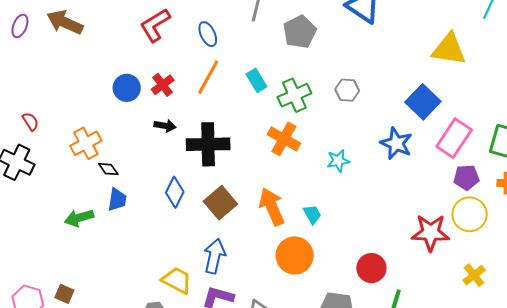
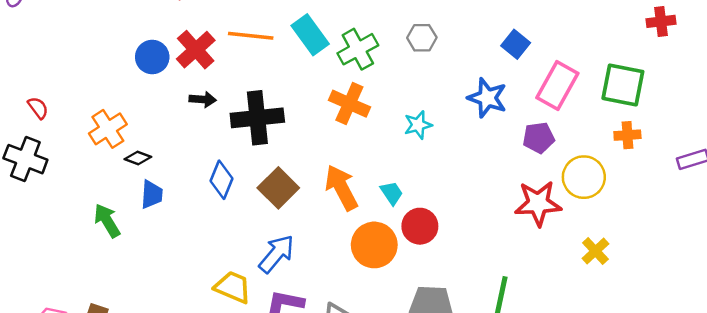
orange line: (208, 77) -> (251, 36), turned 72
cyan rectangle: (256, 80) -> (310, 35), size x1.4
red cross: (163, 85) -> (196, 50), size x1.4
blue square: (423, 102) -> (516, 44), size x0.7
black diamond: (108, 169) -> (138, 158), turned -30
purple pentagon: (466, 177) -> (539, 138), moved
green arrow: (79, 218) -> (107, 221), turned 80
blue arrow: (215, 256) -> (276, 254), turned 32
red circle: (371, 268) -> (420, 226), moved

